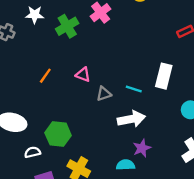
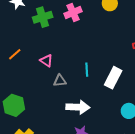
cyan line: (134, 89) -> (87, 70), moved, turned 56

